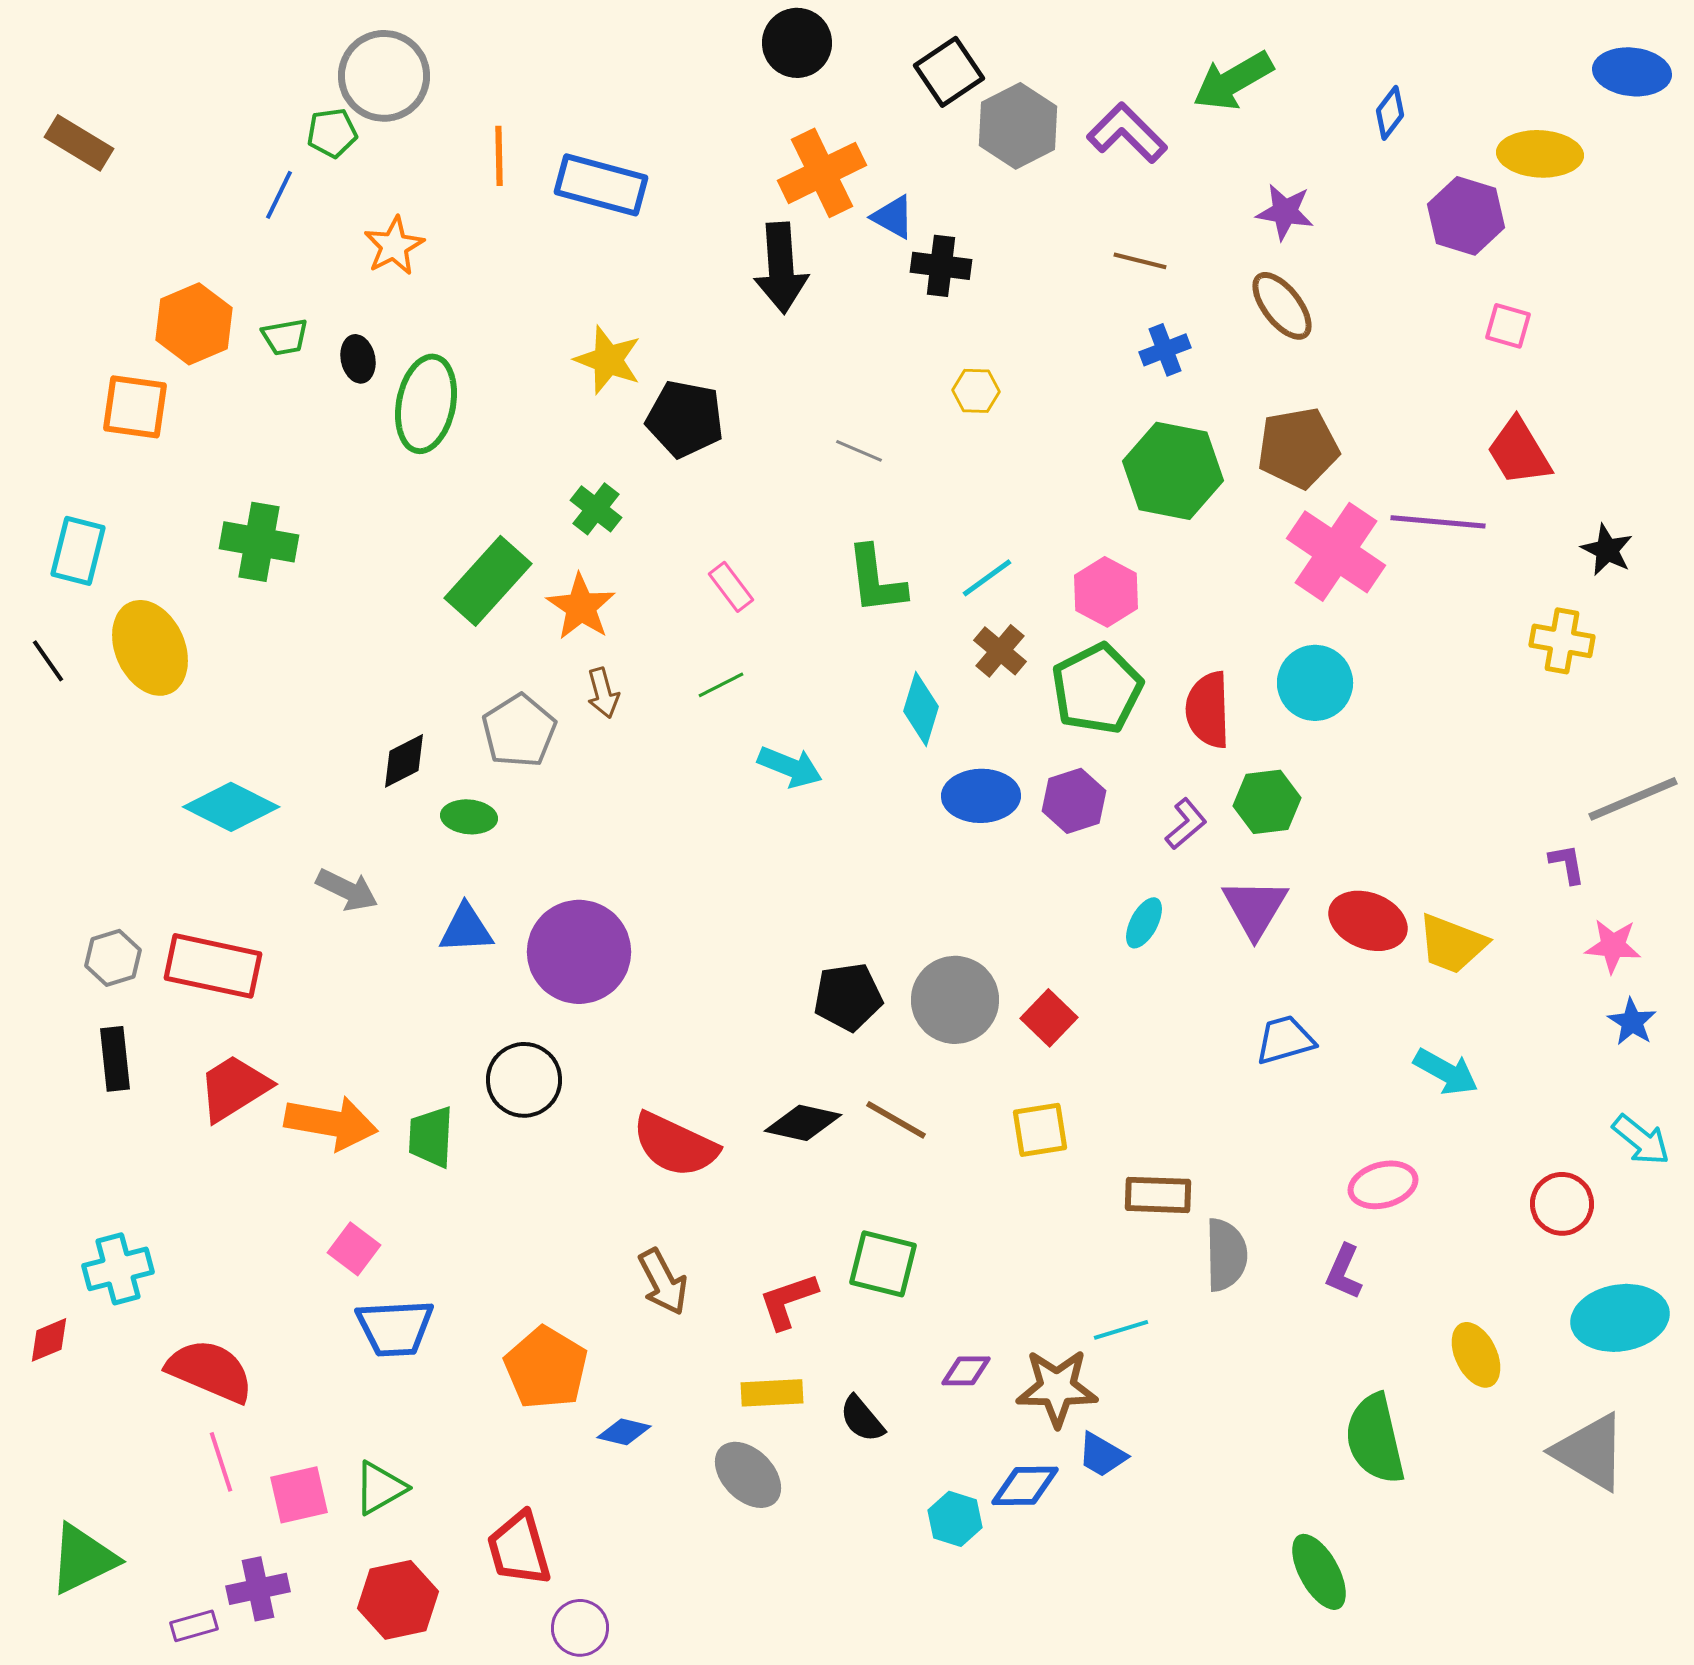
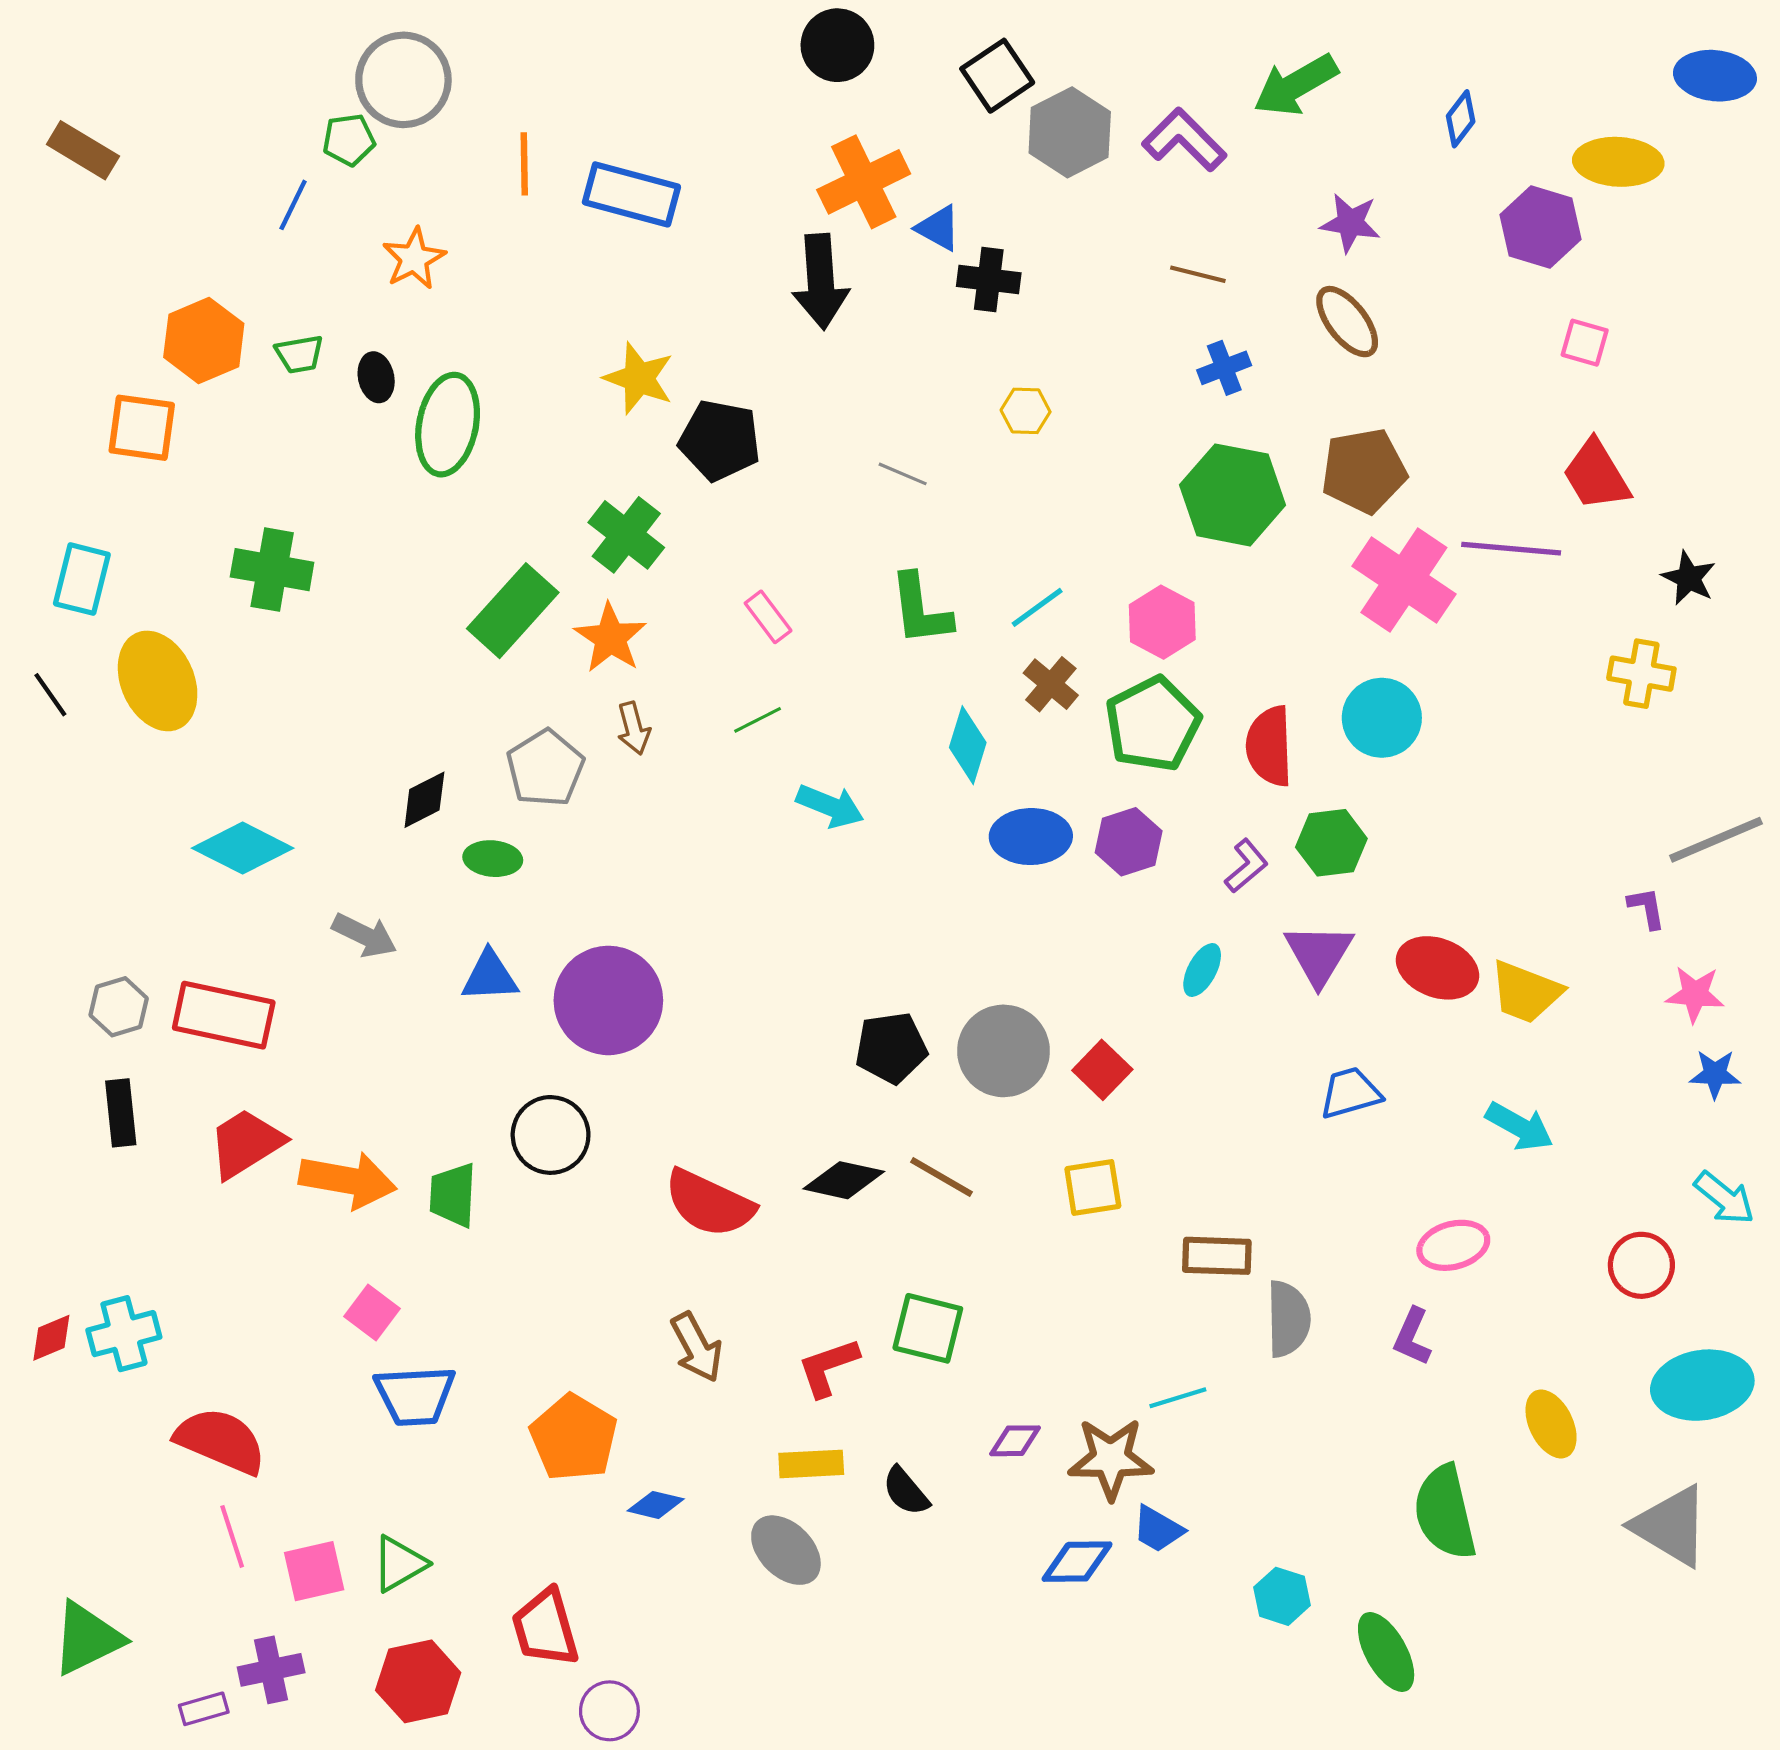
green cross: (596, 509) -> (626, 535), size x1.4
blue star: (1632, 1022) -> (1715, 1074), turned -30
red diamond: (49, 1340) -> (51, 1338), moved
cyan hexagon: (955, 1519) -> (1282, 1596), moved

